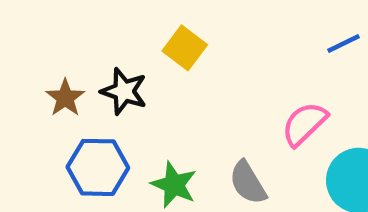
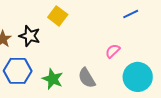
pink semicircle: (304, 124) -> (113, 51), size x0.7

